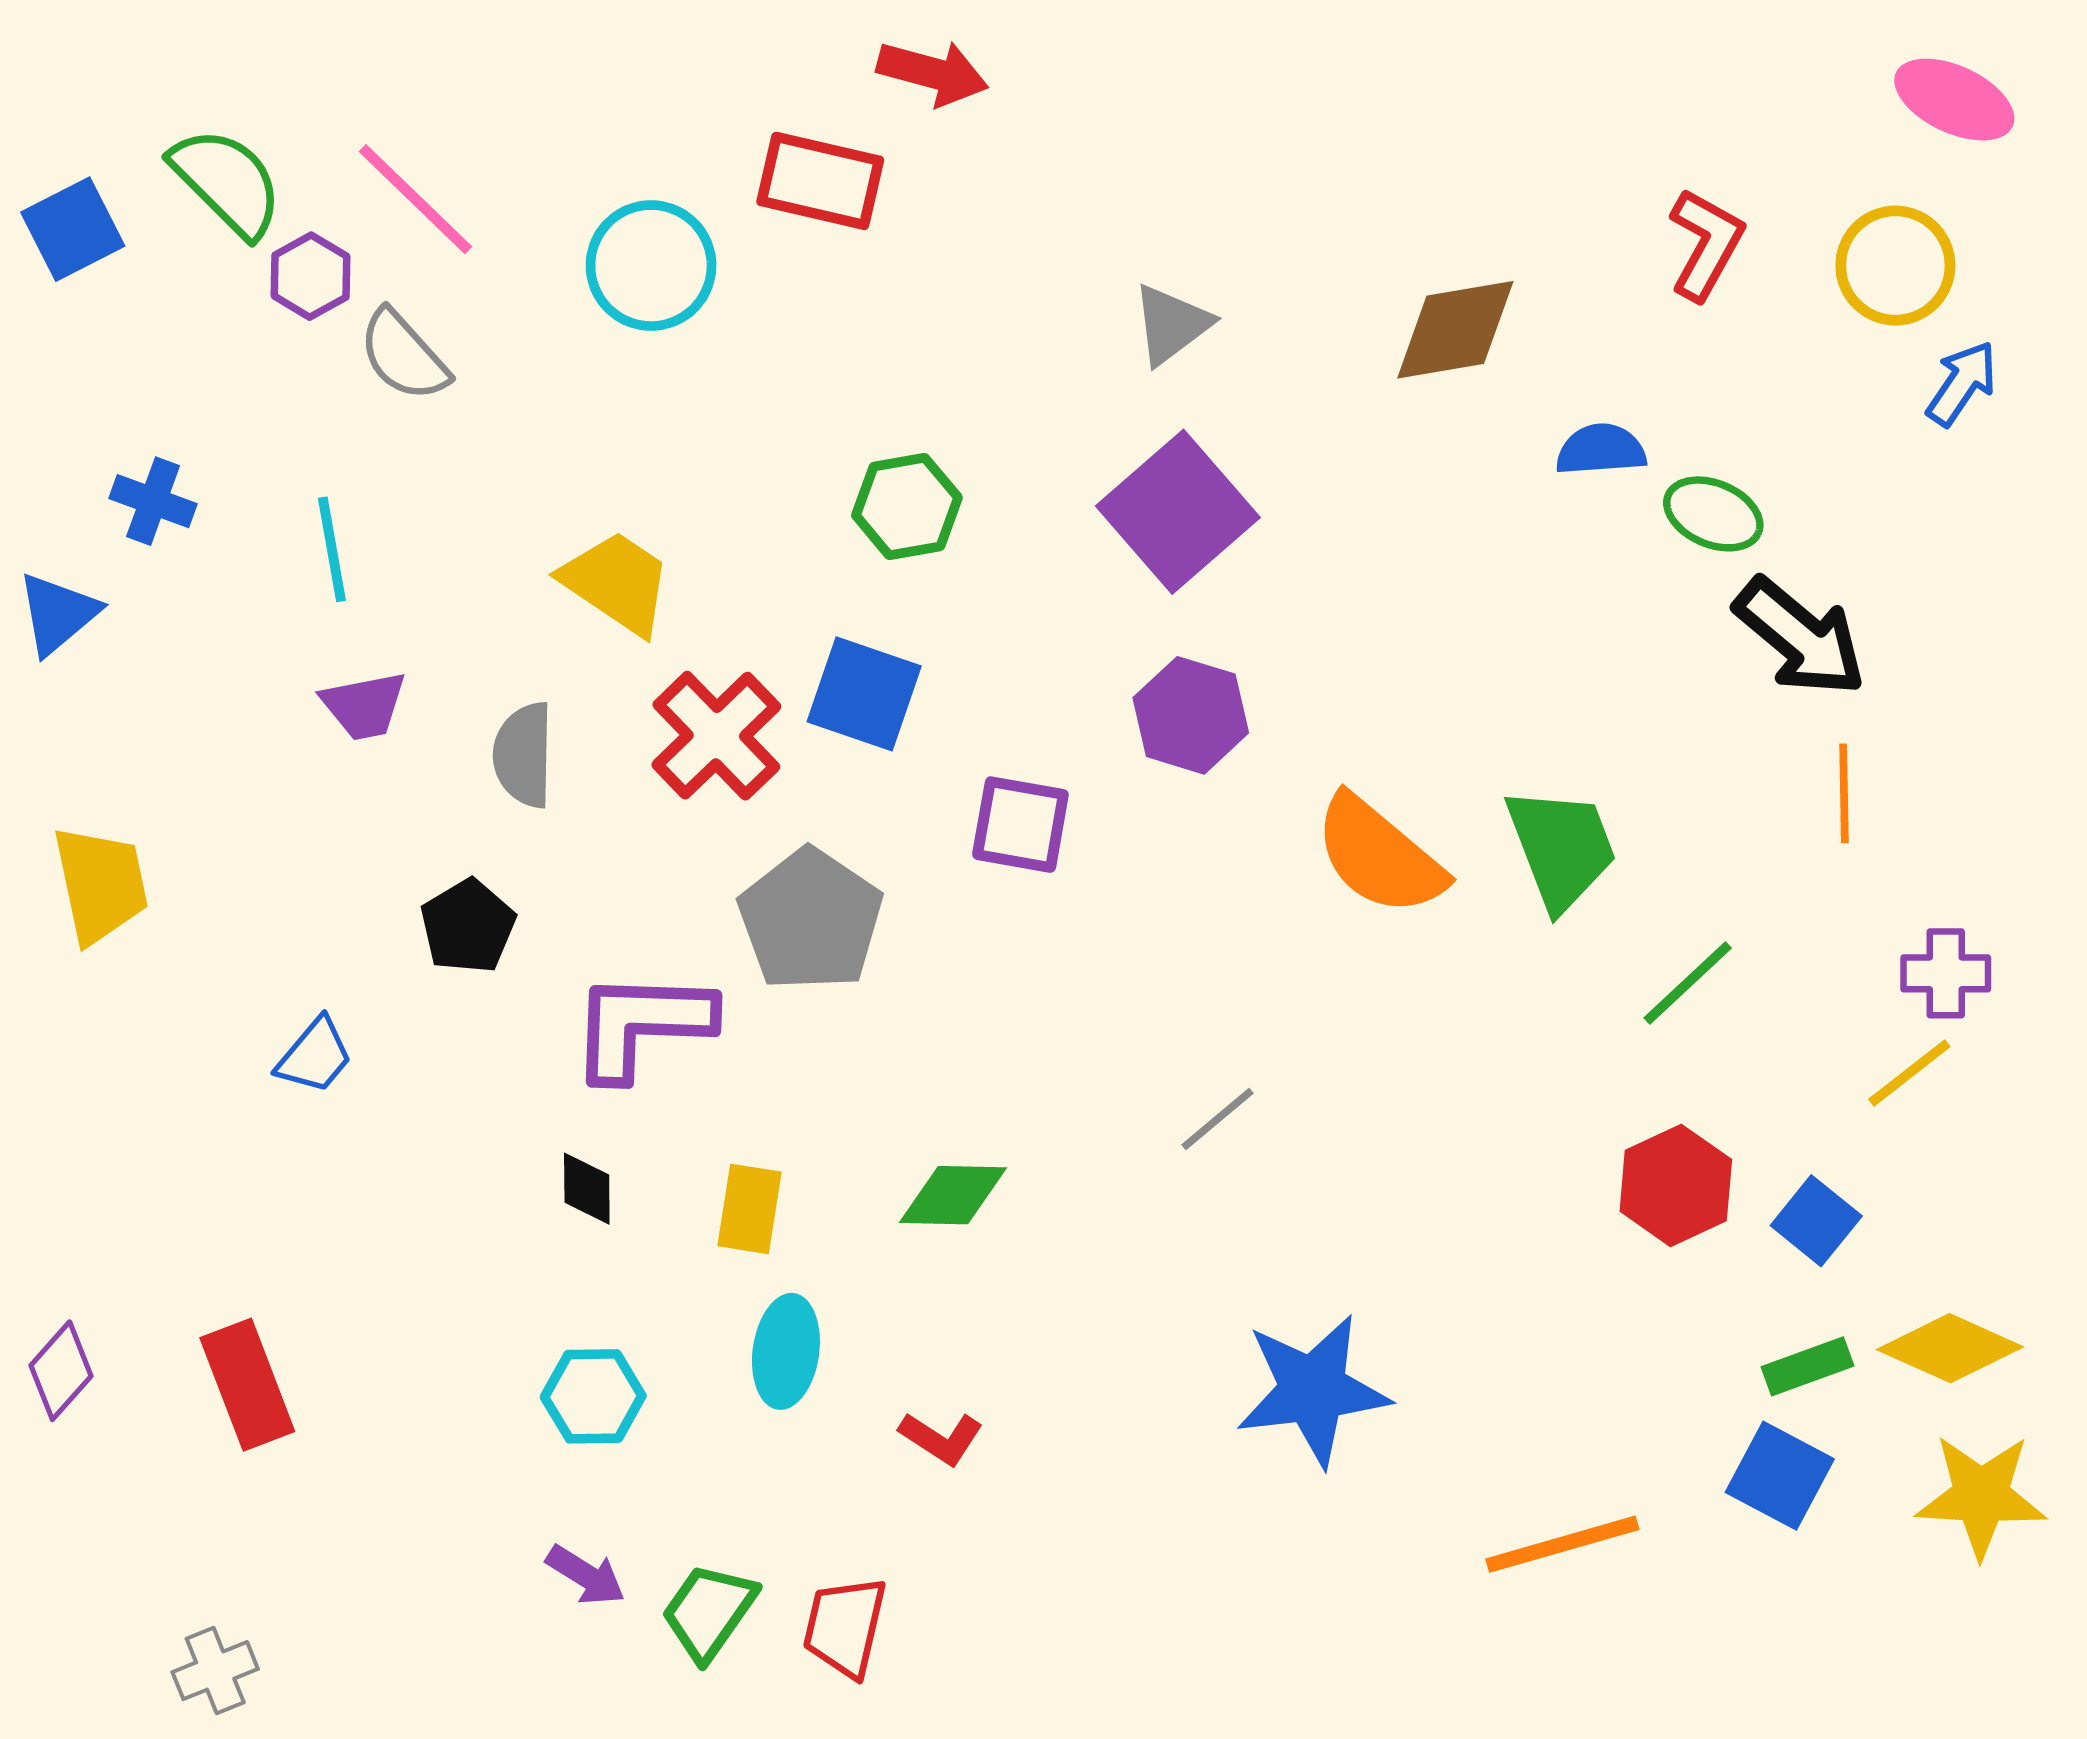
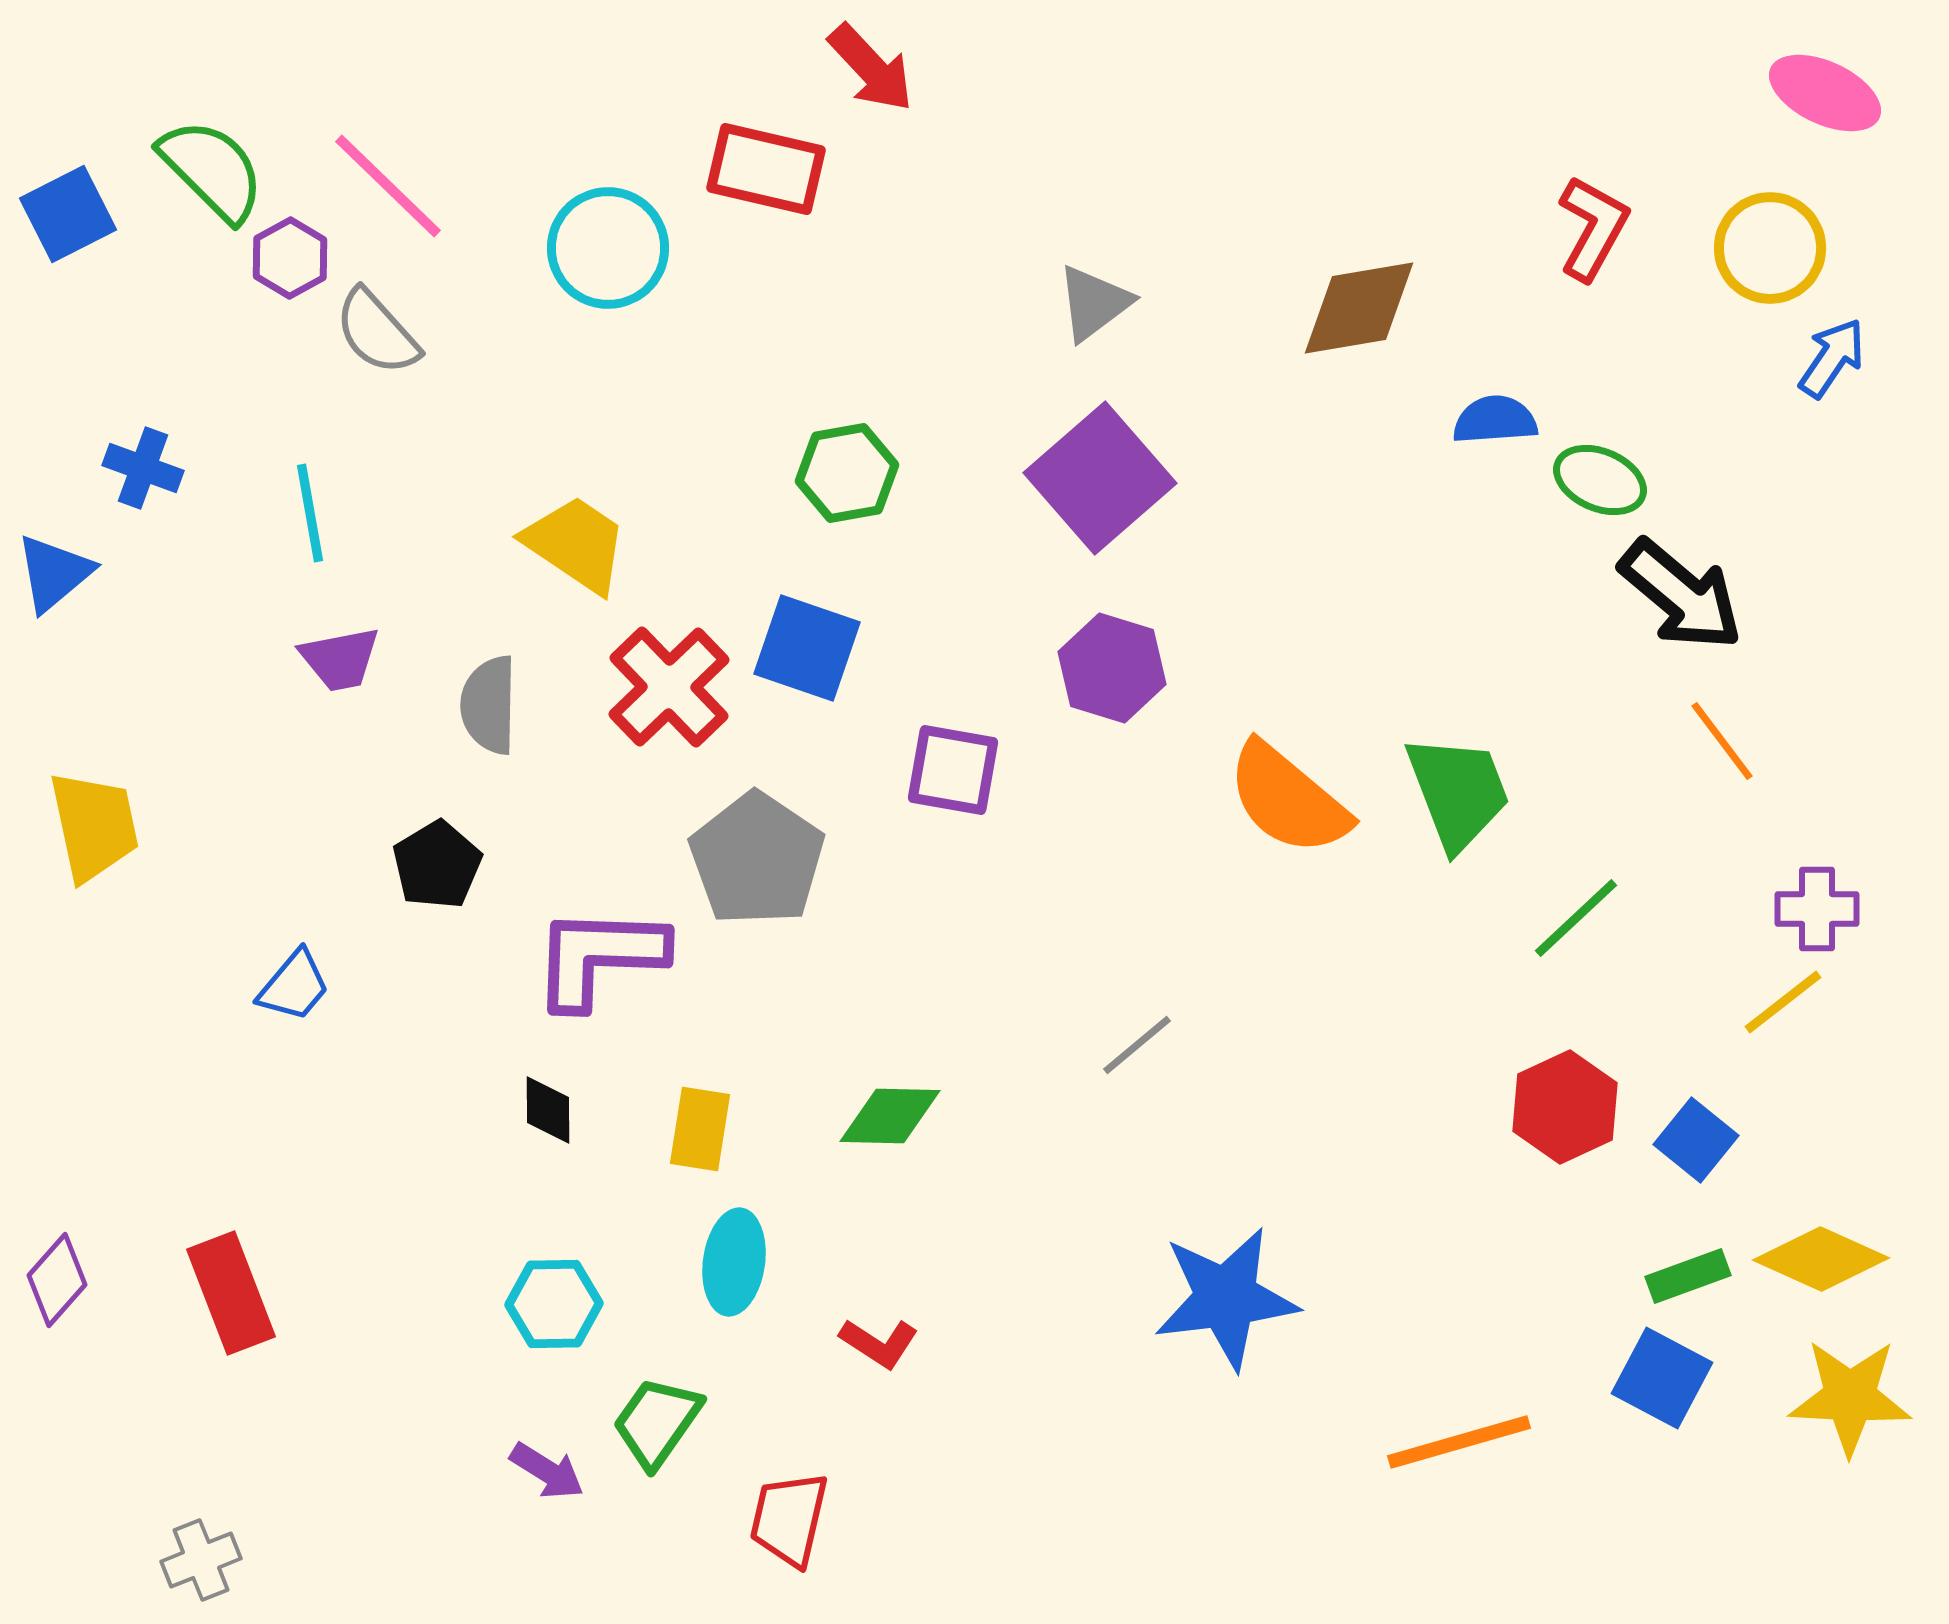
red arrow: (933, 73) -> (871, 68), turned 32
orange line: (1844, 793) -> (1722, 741), turned -36
green trapezoid: (709, 1612) -> (657, 1422), moved

